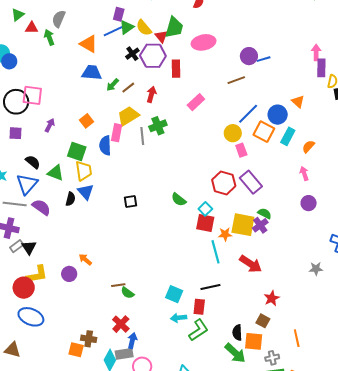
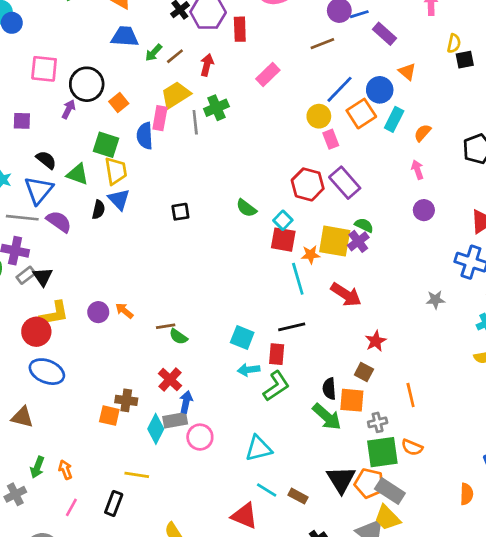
purple rectangle: (321, 68) -> (385, 34), moved, turned -48
black circle: (16, 102) -> (87, 84), moved
orange square: (264, 132) -> (361, 114), turned 30
orange arrow: (85, 259) -> (124, 311), moved

